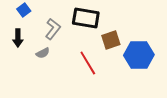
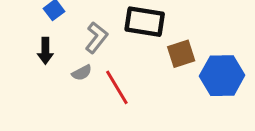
red line: (88, 63) -> (117, 87), moved

